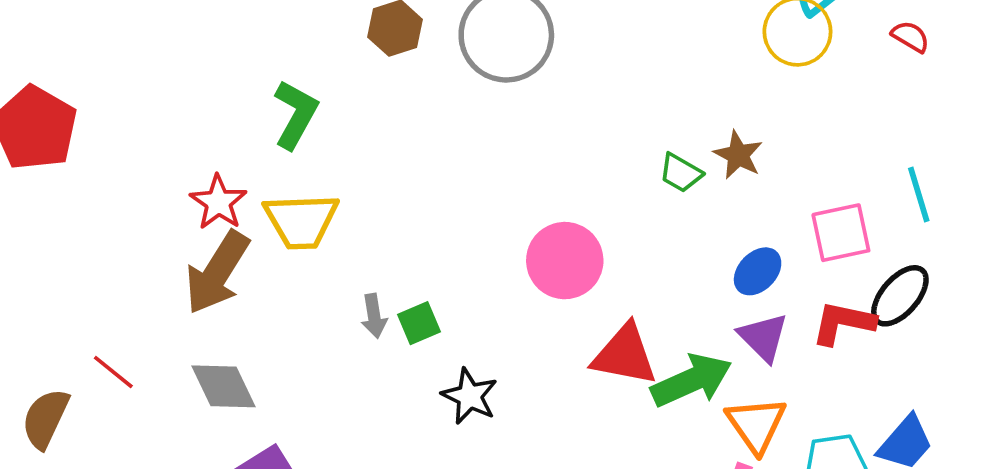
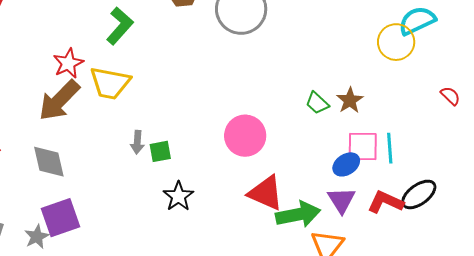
red semicircle: (910, 37) -> (450, 96), moved
cyan line: (919, 195) -> (390, 148), moved
pink square: (841, 233) -> (363, 147), moved

